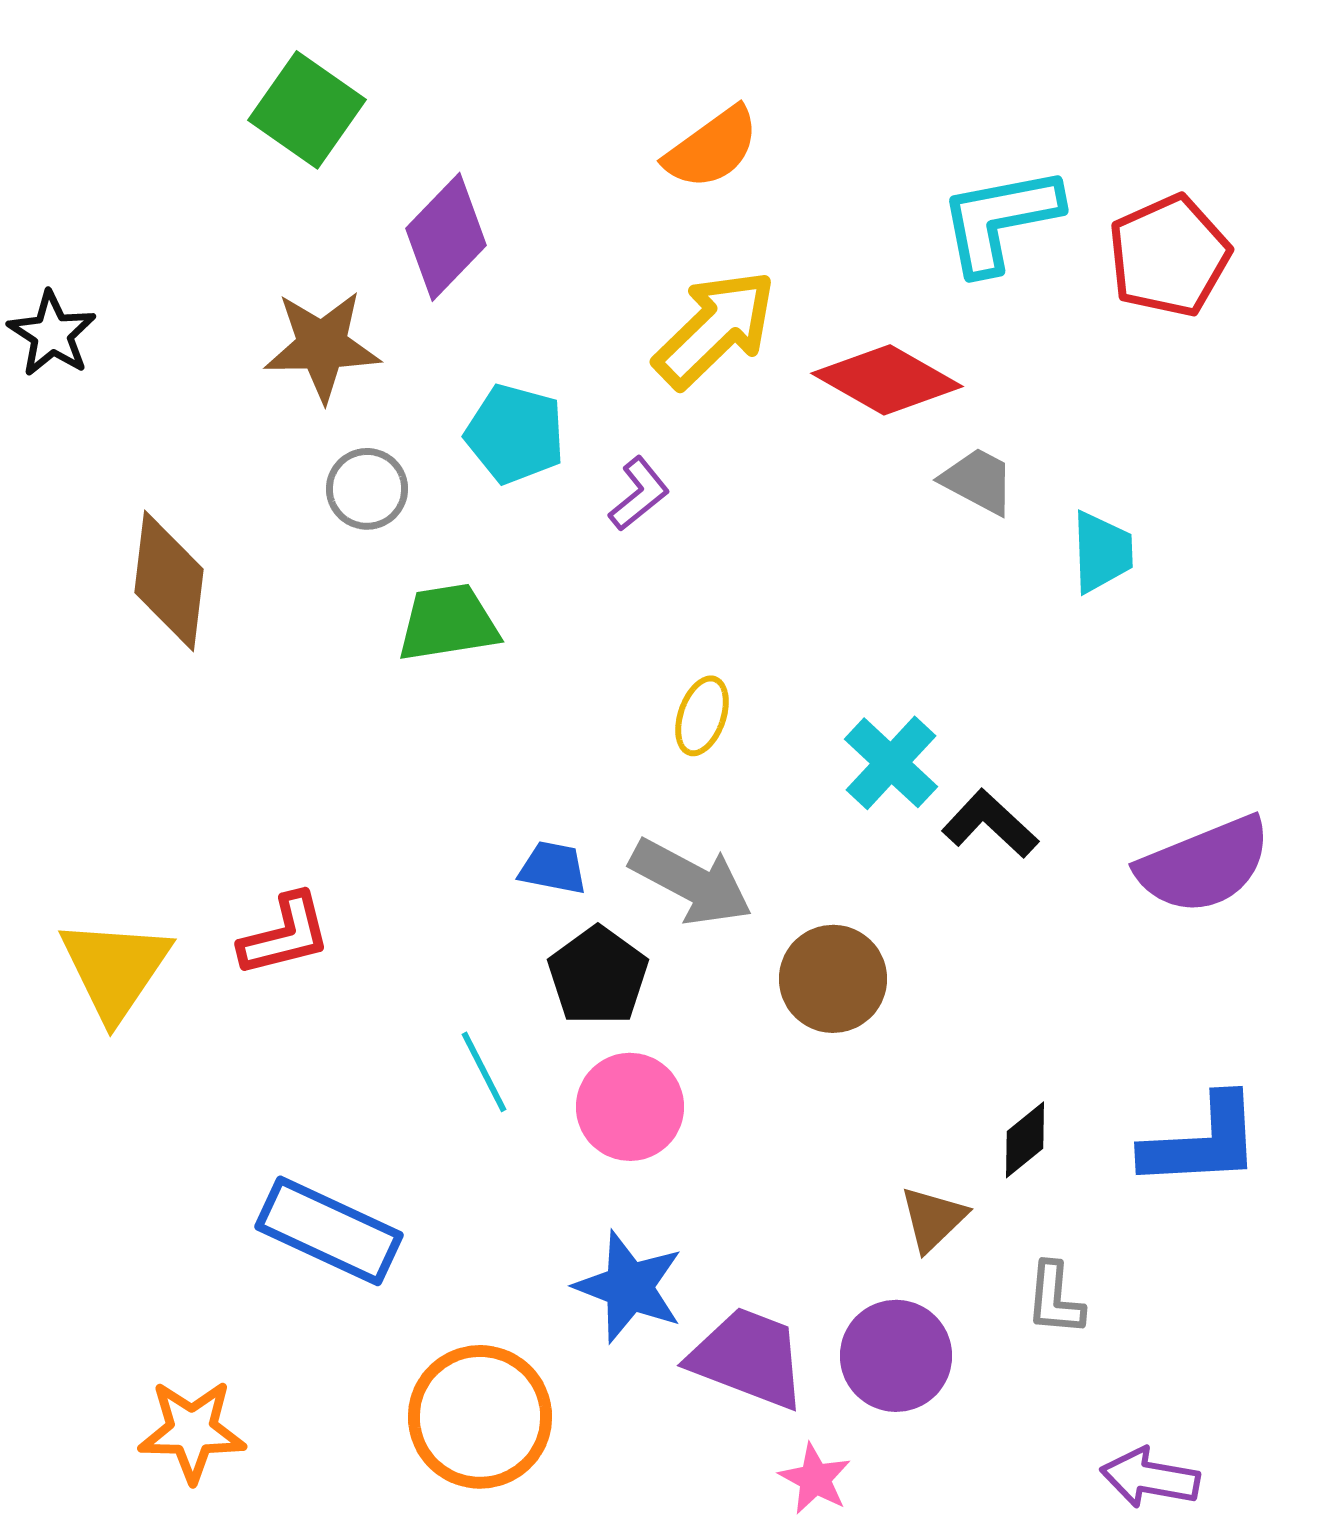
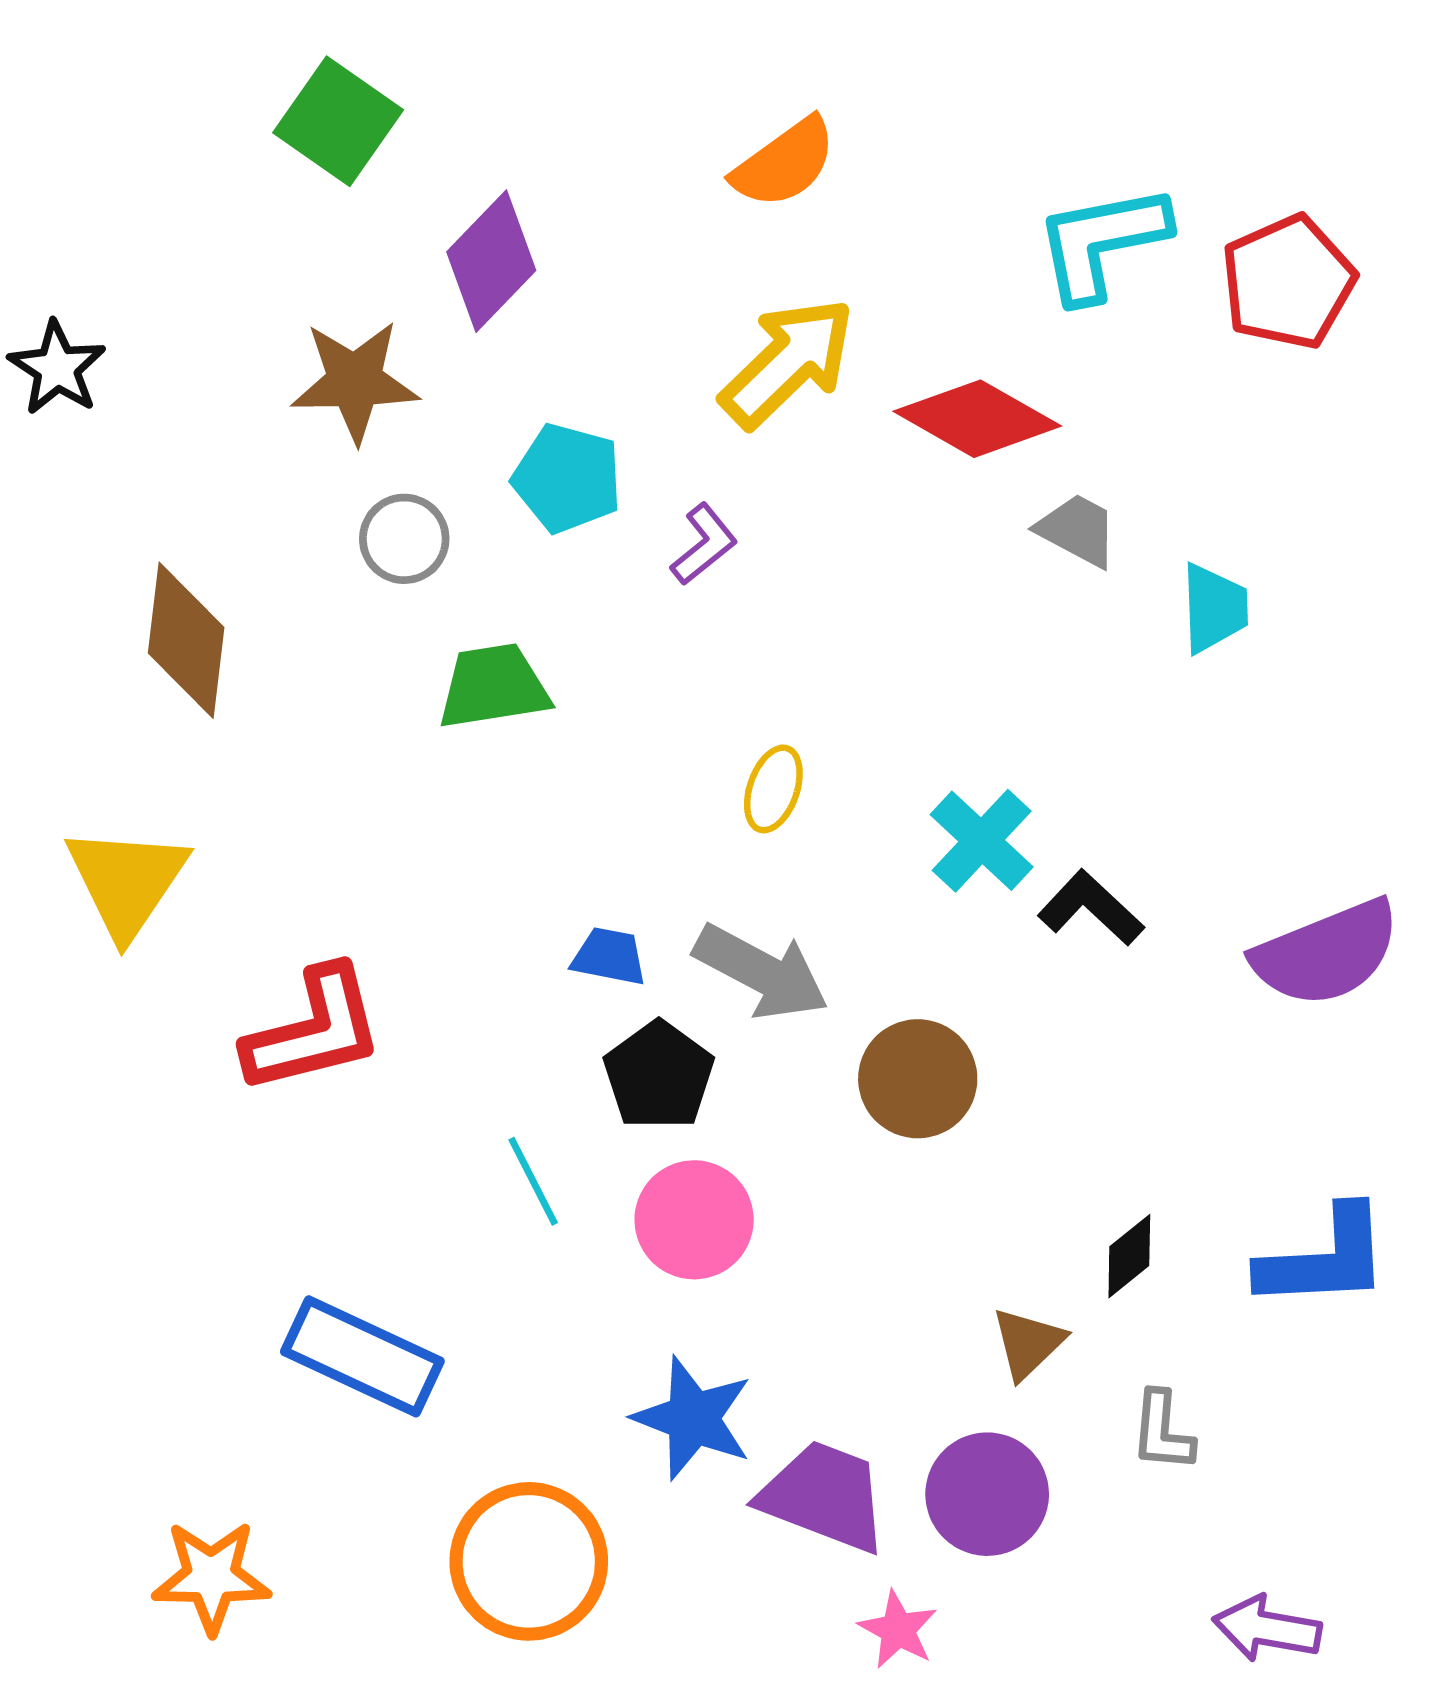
red L-shape: (285, 935) -> (314, 1030), size x1.4
yellow triangle: (115, 969) -> (127, 882), moved

